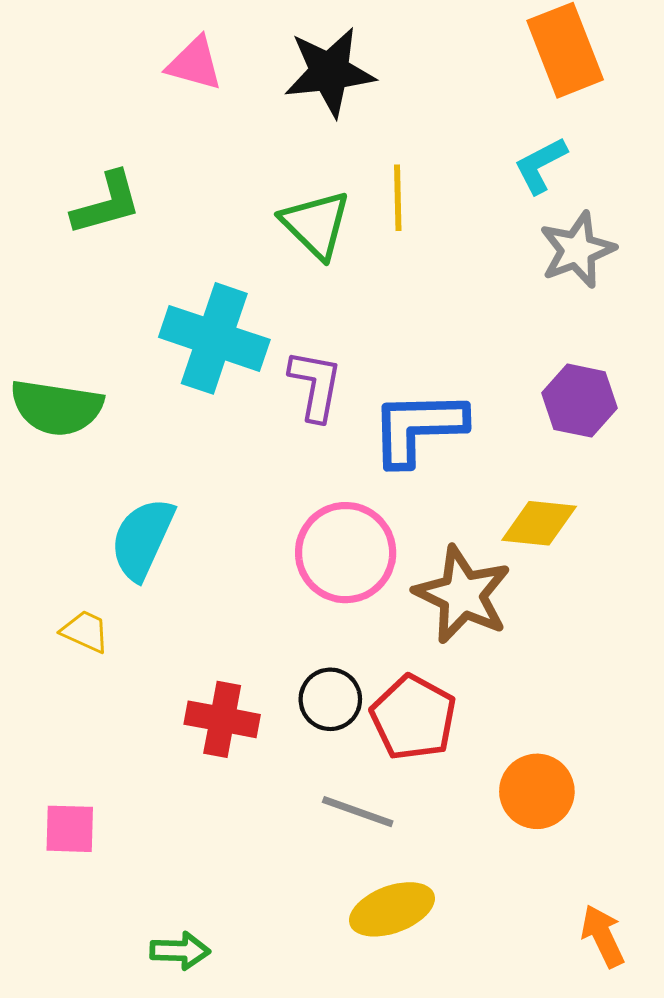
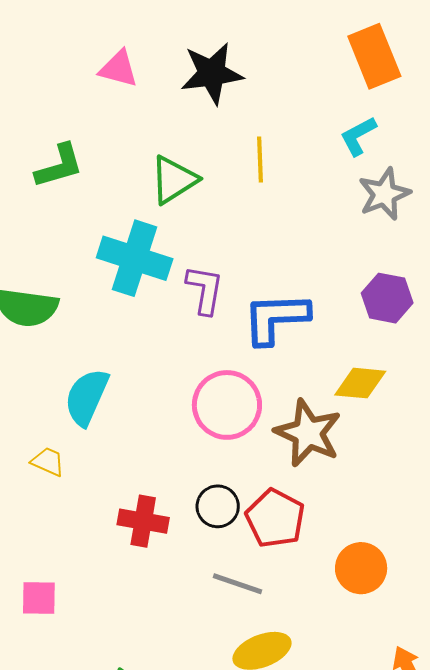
green triangle: (316, 224) -> (174, 180), moved, turned 44

